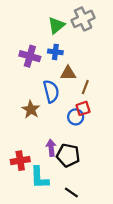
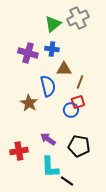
purple arrow: (51, 148) -> (48, 139), turned -49
black pentagon: (68, 155) -> (79, 146), moved
cyan L-shape: (39, 178) -> (50, 167), moved

